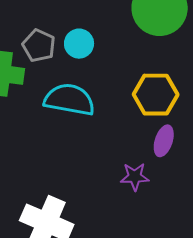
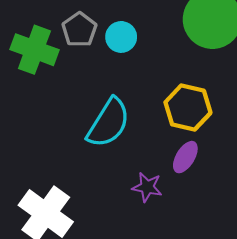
cyan semicircle: (69, 100) -> (108, 123), moved, turned 99

